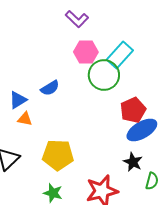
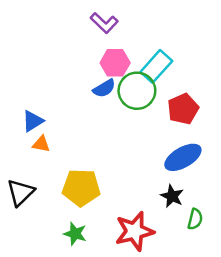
blue semicircle: (50, 88) -> (104, 88), moved
red pentagon: (133, 110) -> (183, 109), moved

